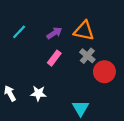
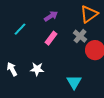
orange triangle: (84, 31) -> (89, 14), moved, turned -48
cyan line: (19, 32) -> (20, 29), moved

